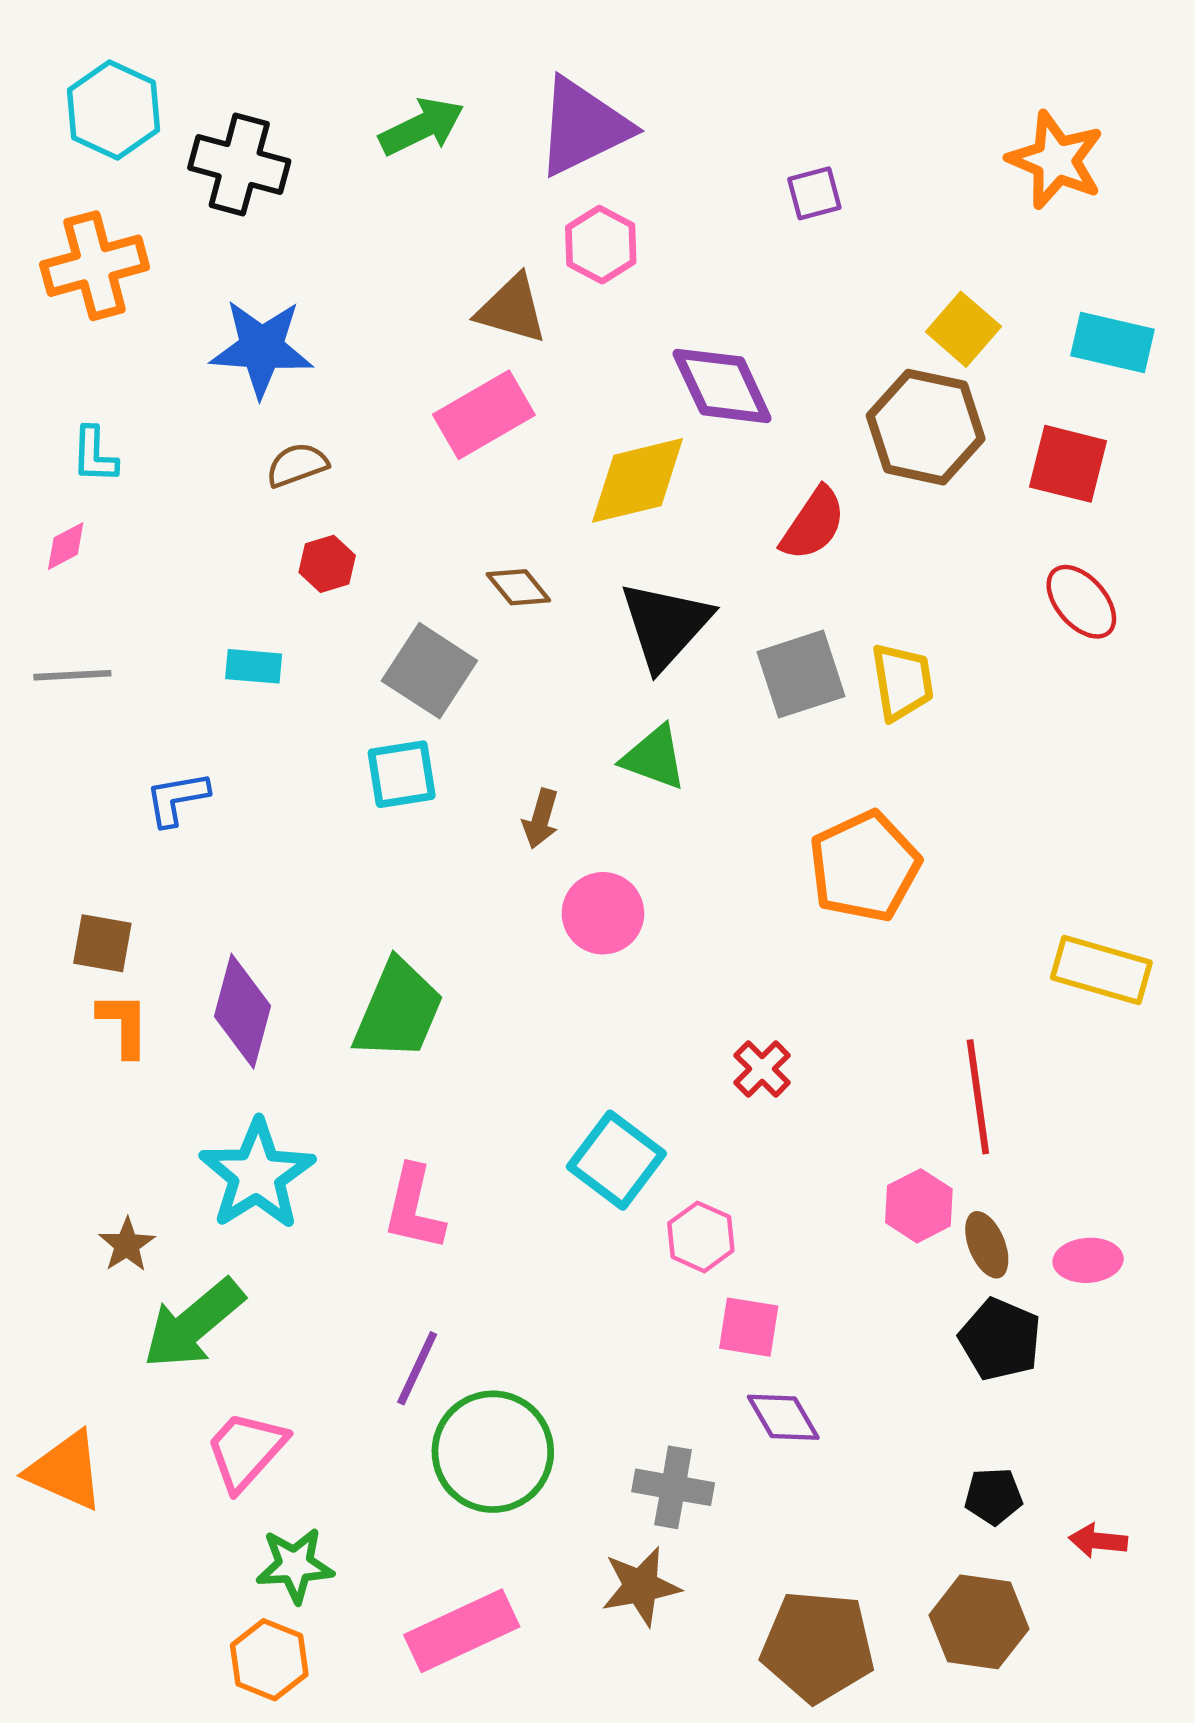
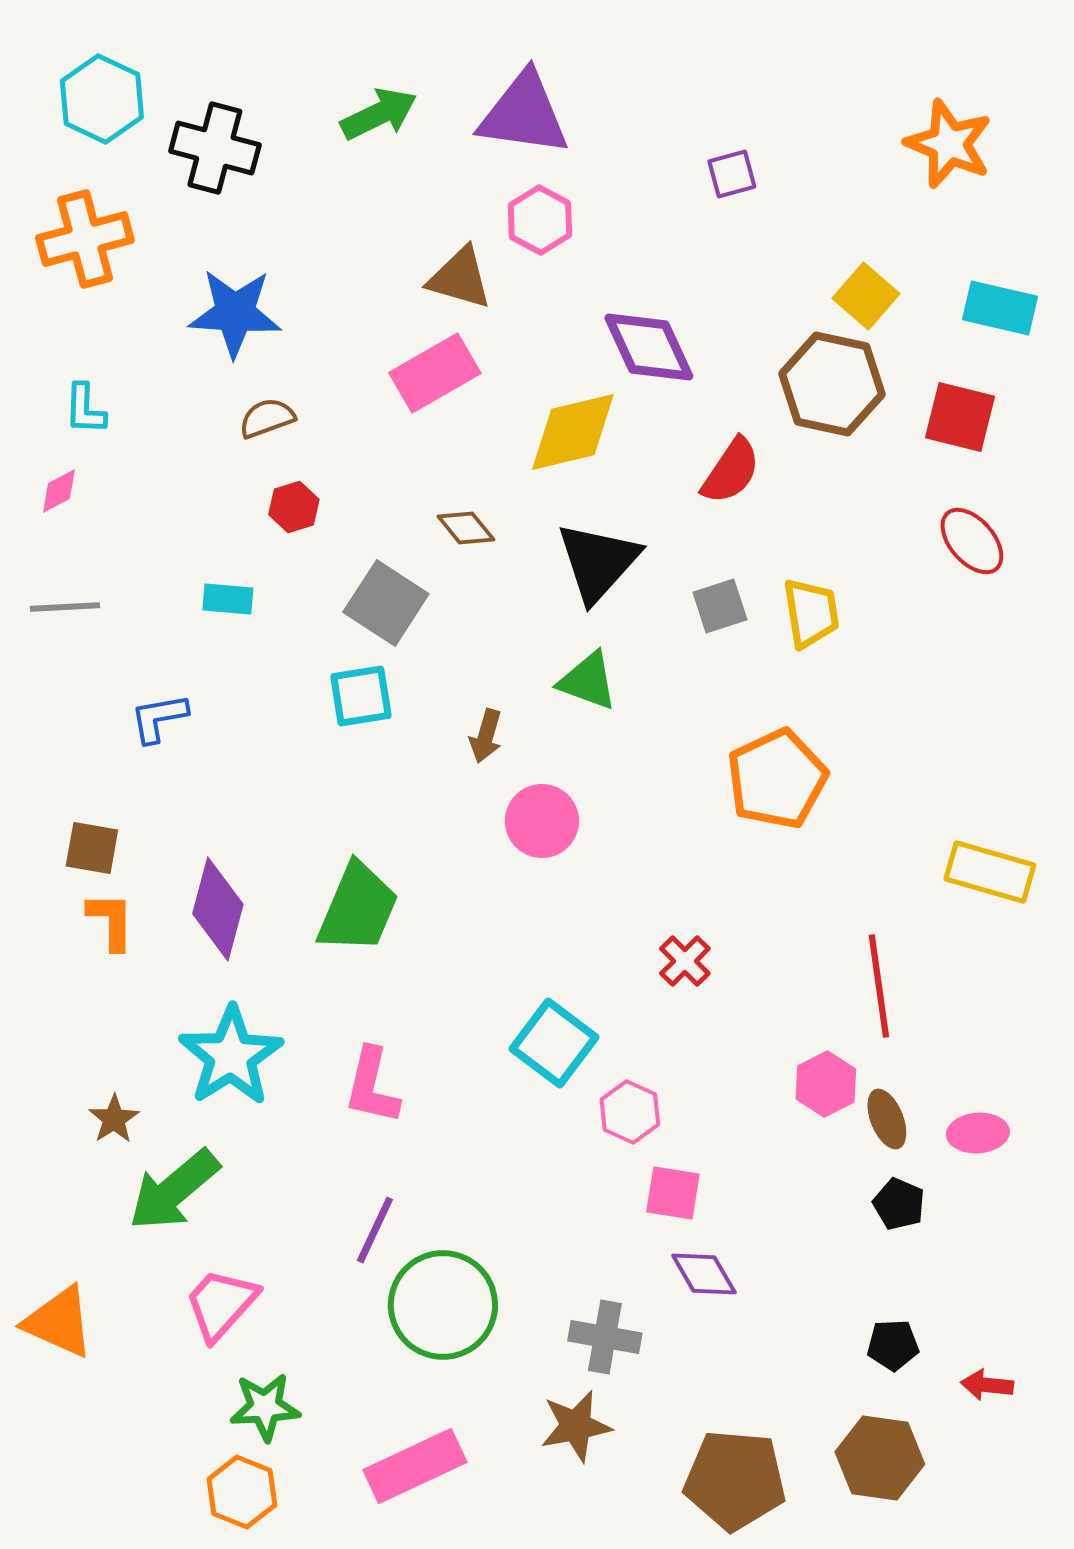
purple triangle: (583, 127) -> (524, 114), turned 34
gray square: (801, 674) -> (720, 606), size x0.7
black pentagon: (1000, 1339) -> (899, 1204), size x0.7

